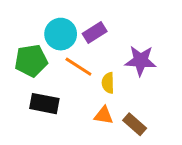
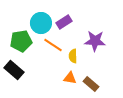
black rectangle: (44, 104) -> (14, 70), moved, turned 30

